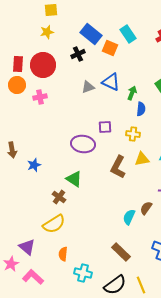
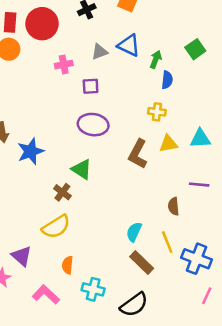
pink cross: (40, 97) -> (64, 65), moved
purple square: (105, 127) -> (91, 86), moved
blue star: (34, 165) -> (30, 151), size x1.5
brown semicircle: (146, 208) -> (174, 206), turned -40
cyan semicircle: (129, 217) -> (134, 232), moved
pink L-shape: (33, 277) -> (46, 294), moved
yellow line: (141, 285) -> (167, 242), moved

